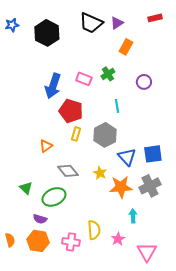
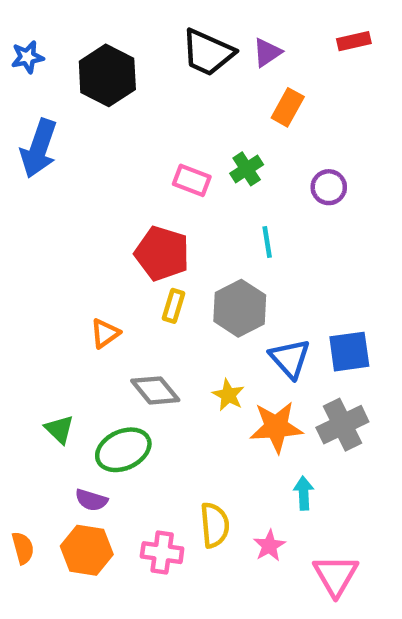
blue arrow: (53, 86) -> (39, 148), moved

